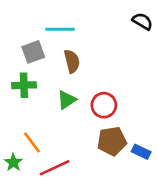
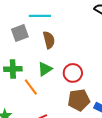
green cross: (24, 85) -> (13, 69), moved
orange line: (32, 142) -> (31, 87), moved

